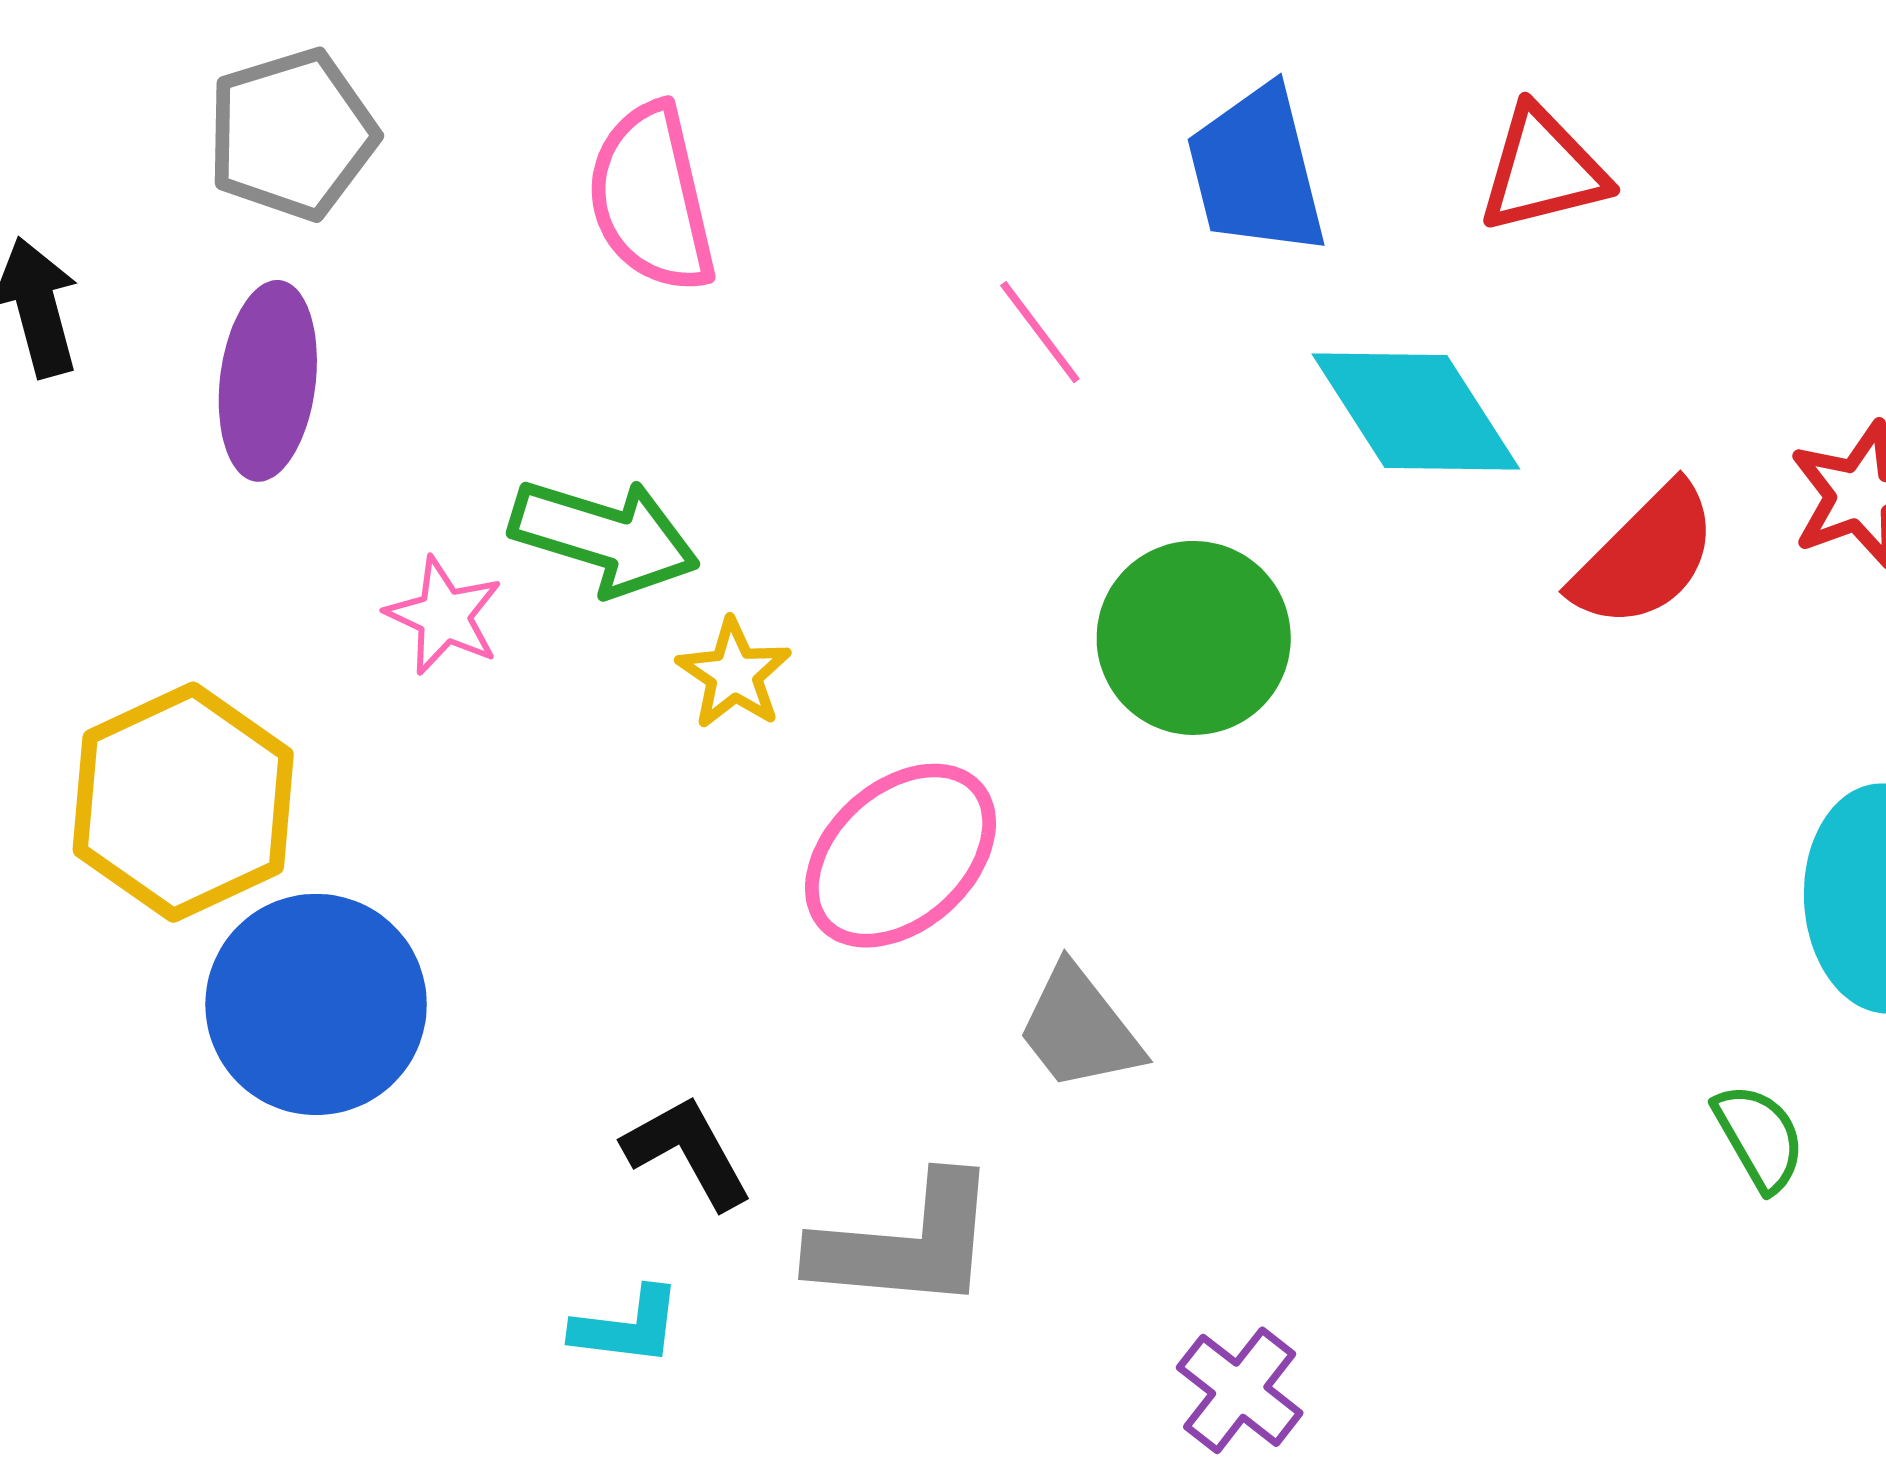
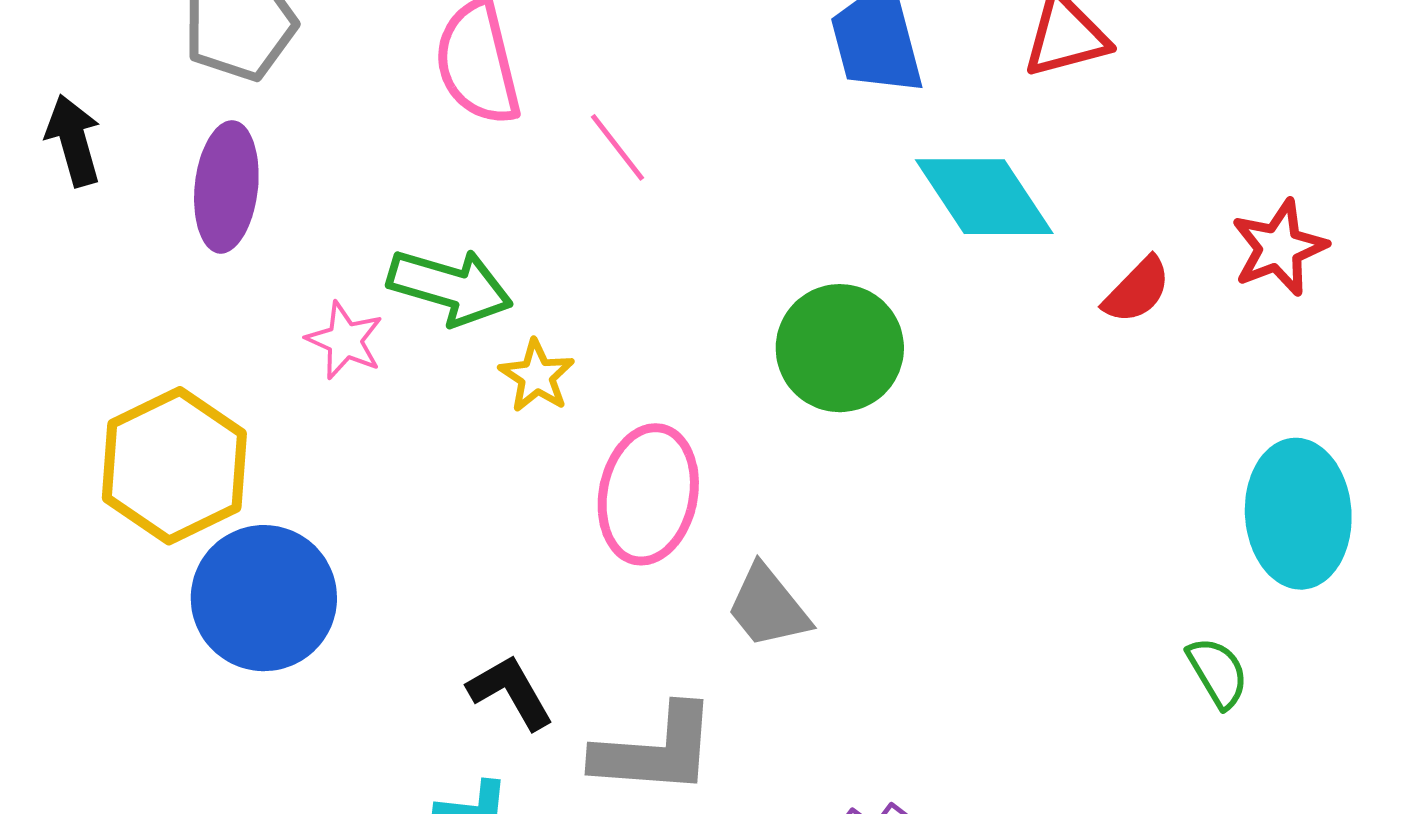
pink line: (1040, 332) -> (617, 147), moved
red semicircle: (1645, 556) -> (1137, 290), size x0.7
pink ellipse: (900, 856) -> (648, 494), turned -36

